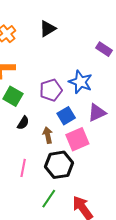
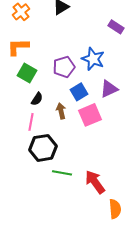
black hexagon: (59, 165) -> (43, 148), moved
pink line: (23, 168) -> (31, 122), moved
green line: (49, 199) -> (62, 173), turned 66

